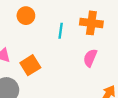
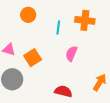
pink semicircle: (90, 58) -> (71, 54), moved

